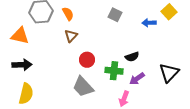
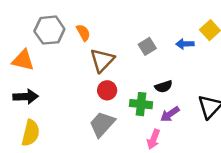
gray square: (115, 15) -> (147, 46), moved, turned 32
brown triangle: (71, 36) -> (102, 60), moved, size x1.5
gray trapezoid: (83, 87) -> (102, 124), turned 85

